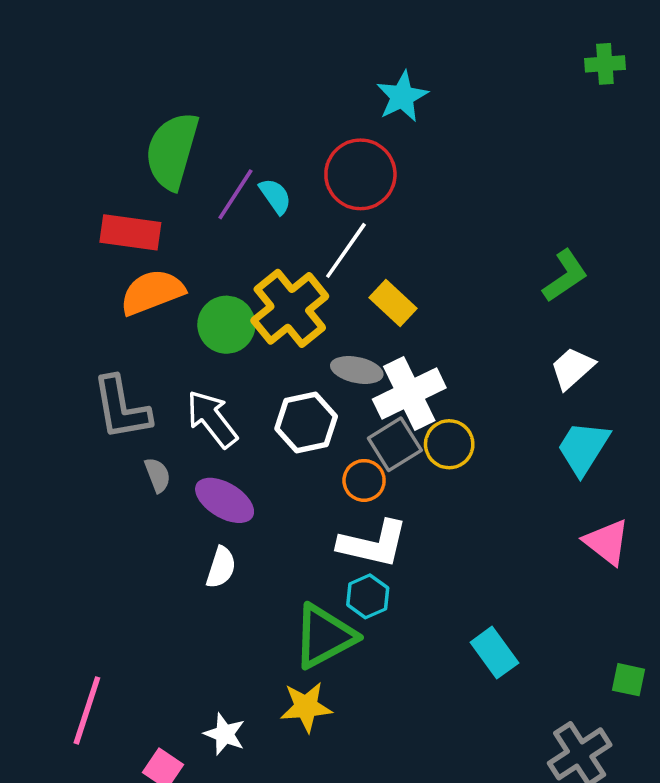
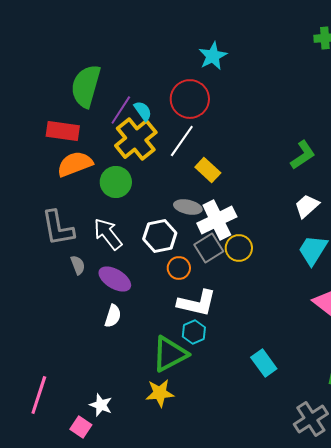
yellow cross: (290, 308) -> (136, 139), moved
orange circle: (364, 480) -> (179, 268), moved
white star: (225, 734) -> (101, 405), moved

